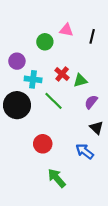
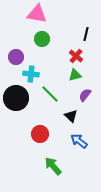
pink triangle: (66, 30) -> (37, 14), moved, size x1.5
red cross: (62, 74) -> (76, 56), moved
black triangle: (96, 128) -> (71, 116), moved

